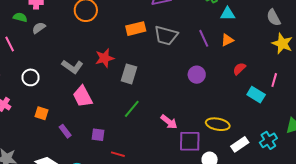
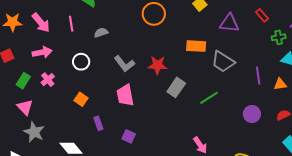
gray semicircle: (39, 28) -> (101, 33), moved
purple circle: (197, 75) -> (252, 114), moved
green line: (132, 109) -> (209, 98), moved

